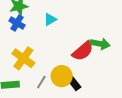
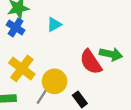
red semicircle: (83, 51) -> (91, 62), turned 95
yellow circle: (62, 76) -> (55, 81), moved

